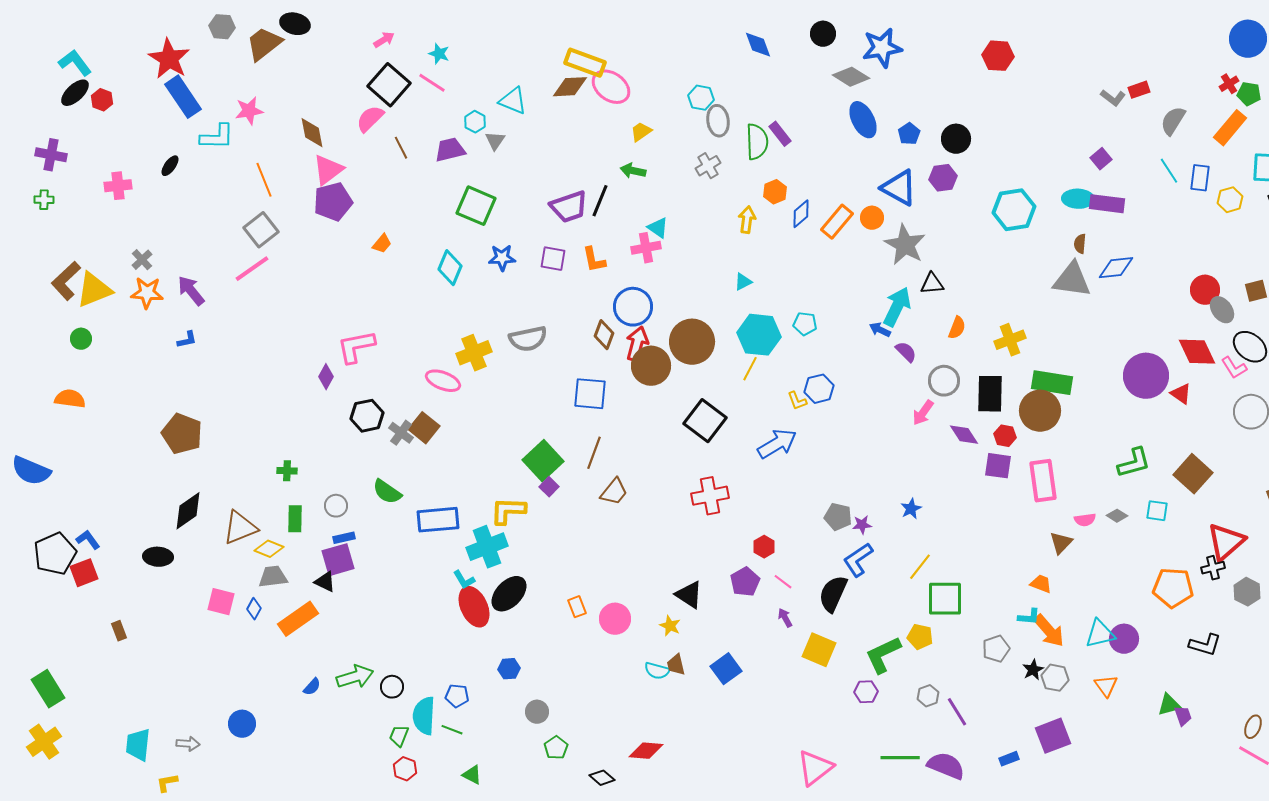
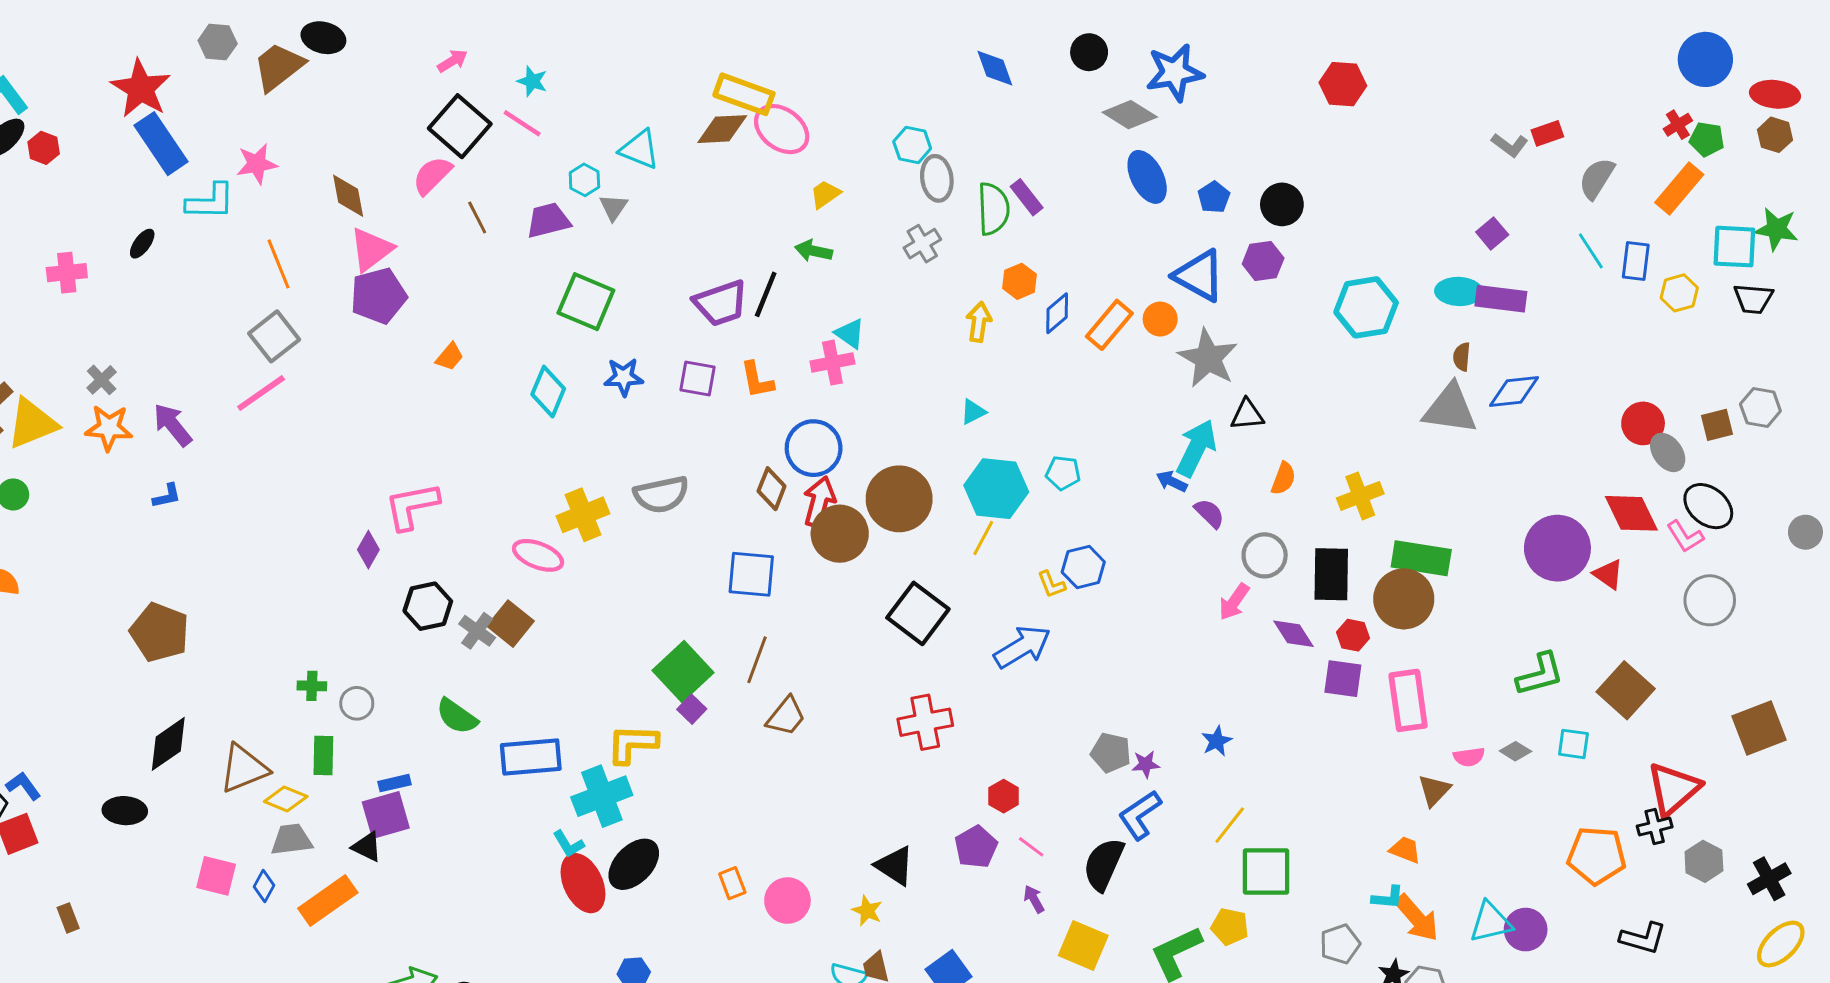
gray circle: (336, 506) -> (357, 703), moved

